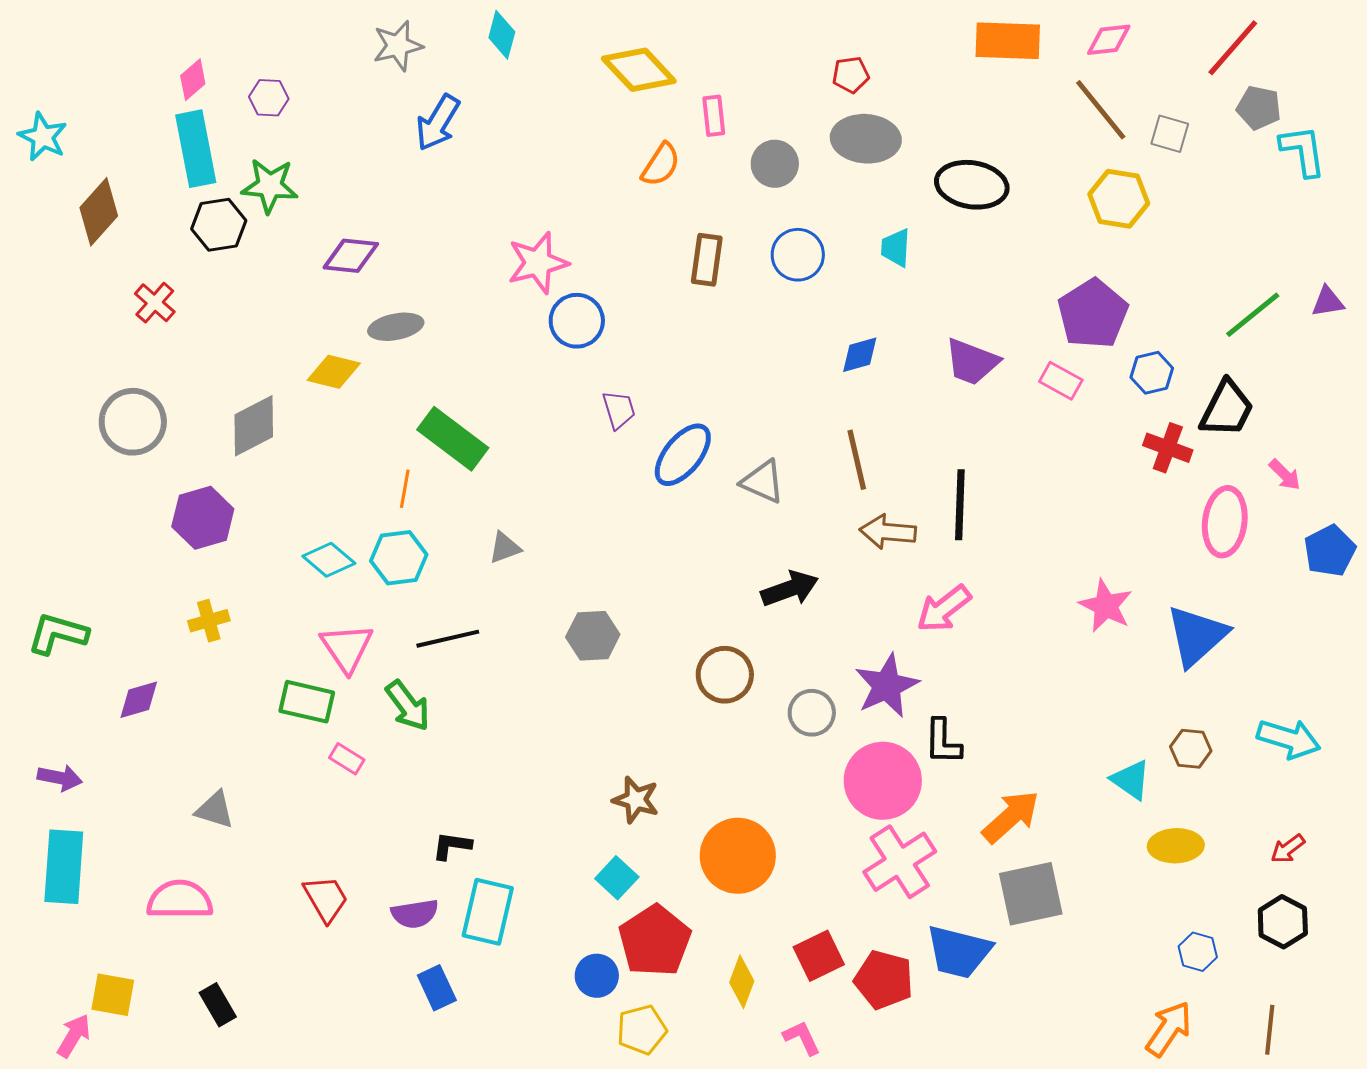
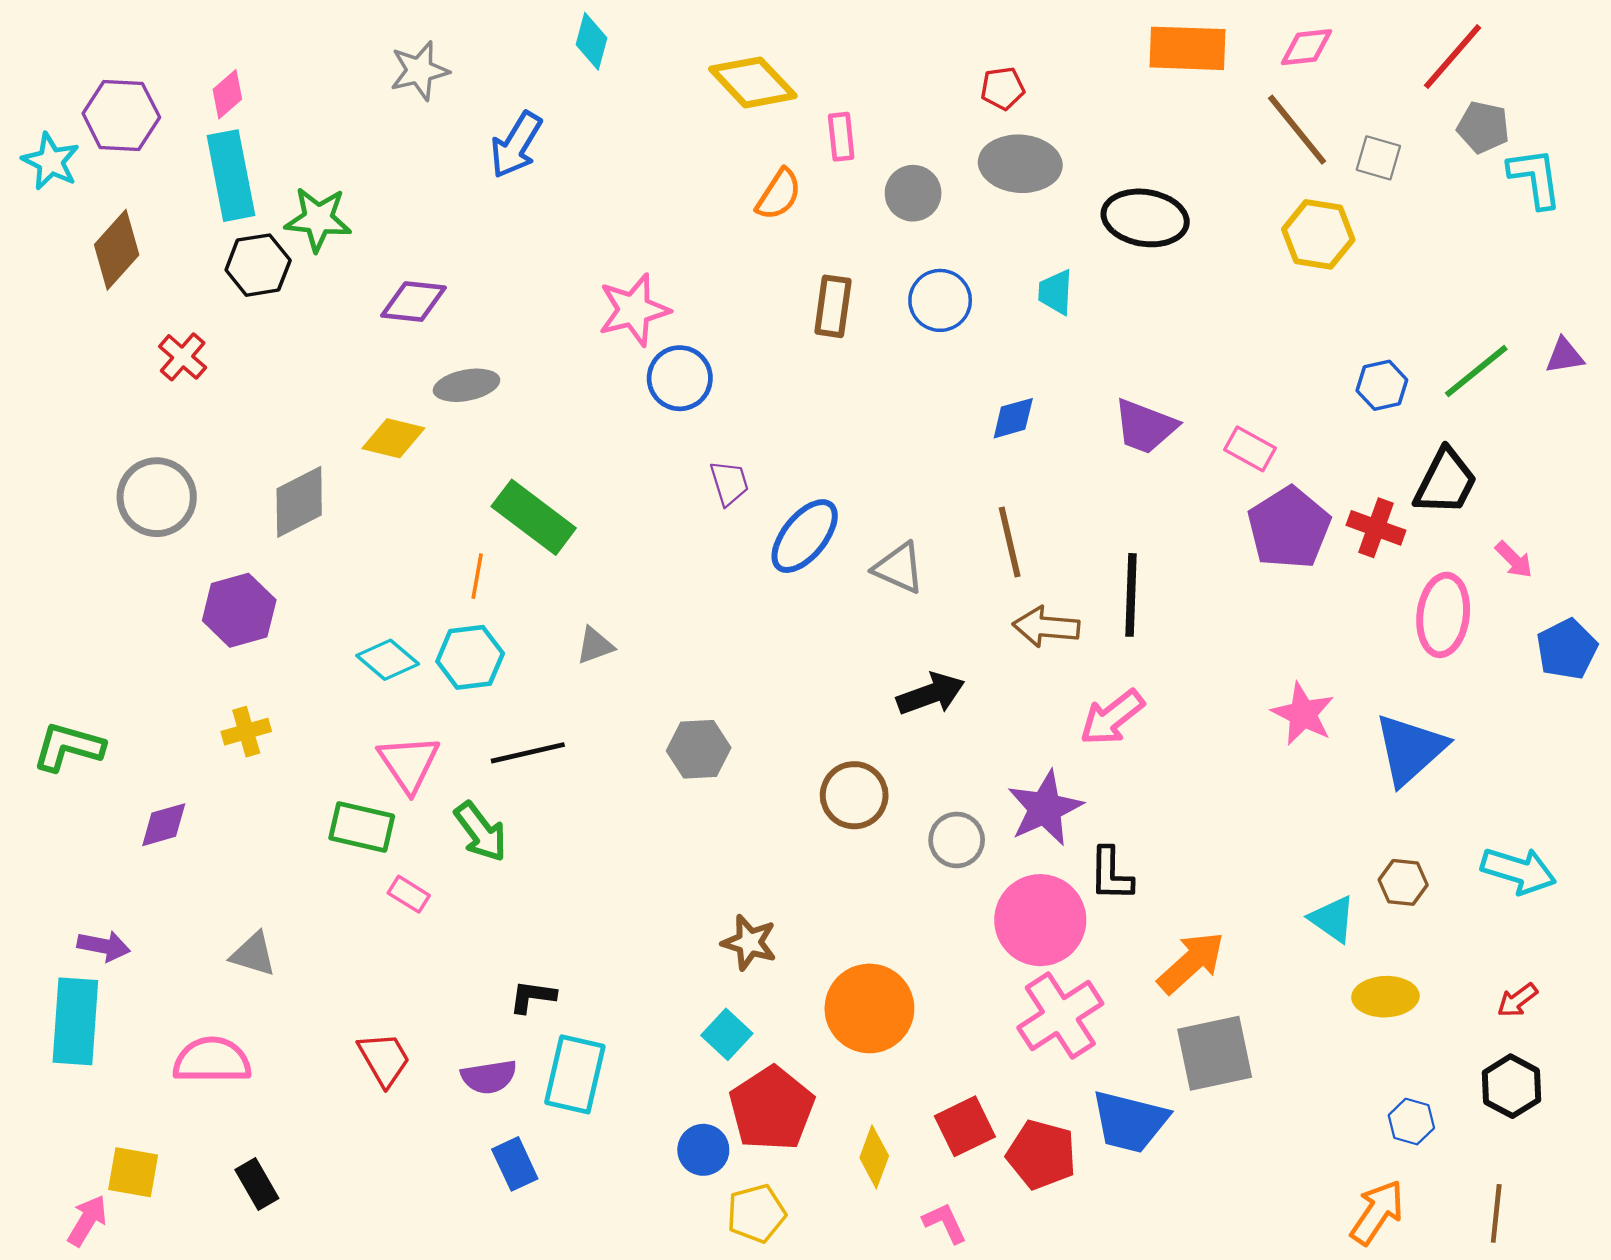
gray star: (398, 46) -> (419, 71), moved
purple hexagon: (269, 98) -> (121, 115), moved, size x1.6
purple pentagon: (1093, 314) -> (1289, 528), moved
blue hexagon: (1152, 373) -> (1382, 385), moved
purple arrow: (60, 778) -> (104, 946), moved

